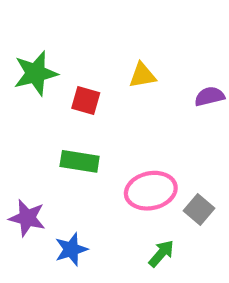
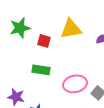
yellow triangle: (142, 75) -> (71, 29), size x1.6

